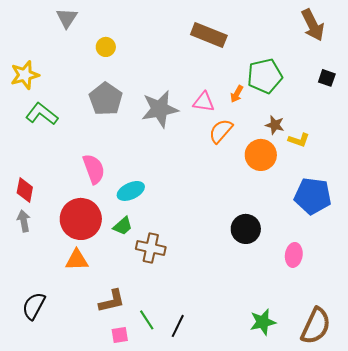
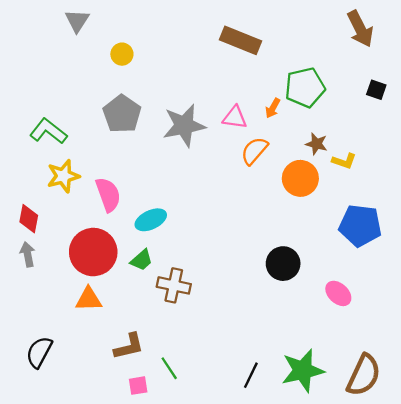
yellow star: (25, 75) -> (63, 176), moved
pink ellipse: (294, 255) -> (338, 293), turned -55
green star: (263, 322) -> (303, 371), size x1.4
black line: (178, 326) -> (251, 375), moved

